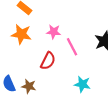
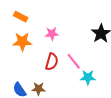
pink line: (72, 47) -> (74, 61), moved

